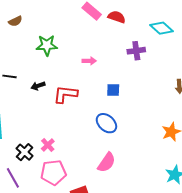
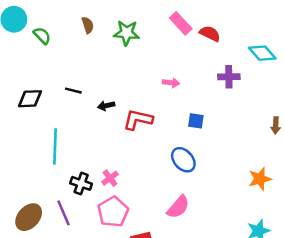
brown semicircle: (15, 21) -> (88, 25), turned -88
green star: (47, 45) -> (127, 33), moved
black cross: (25, 152) -> (81, 183), turned -30
pink pentagon: (53, 173) -> (113, 212), turned -30

